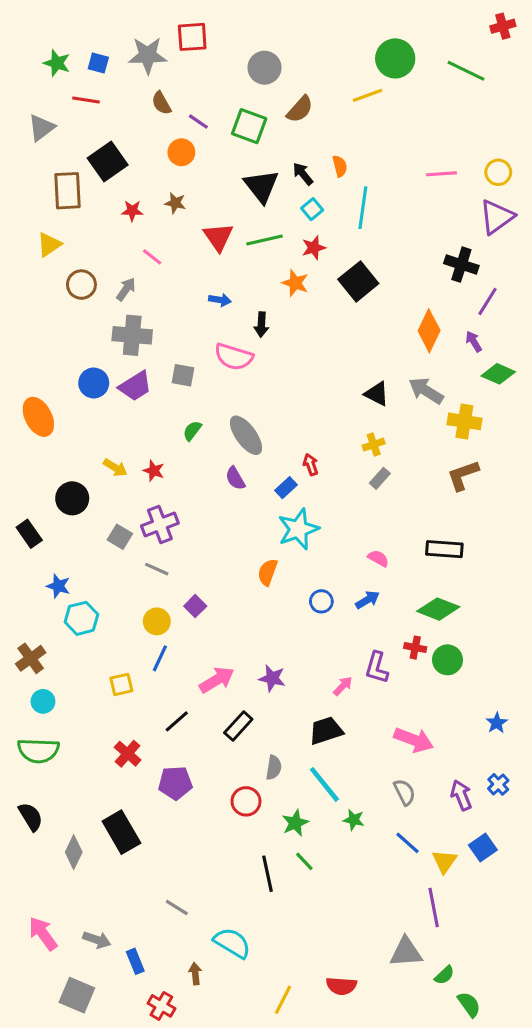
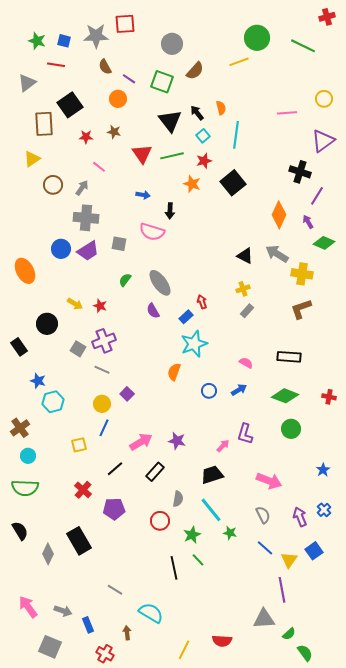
yellow circle: (498, 172) -> (324, 99), moved
red cross: (415, 648) -> (329, 397), moved

